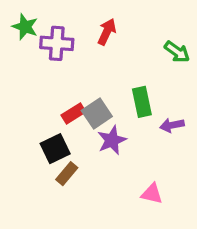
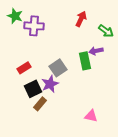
red arrow: (107, 32) -> (81, 19), moved
red rectangle: (73, 114) -> (24, 68), moved
purple arrow: (172, 125) -> (96, 51), moved
purple star: (112, 140) -> (50, 84), moved

